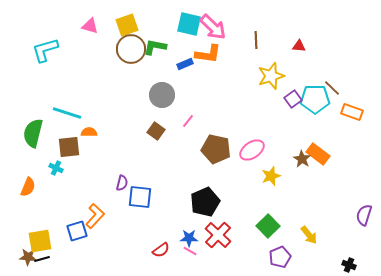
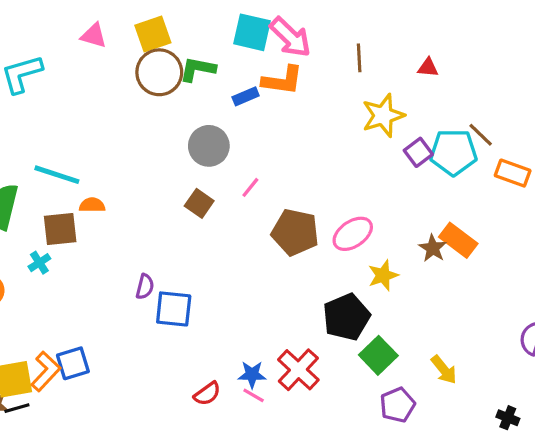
cyan cross: (56, 168) -> (39, 263), turned 32
black pentagon: (205, 202) -> (346, 317), moved
orange L-shape: (95, 216) -> (46, 371), moved

